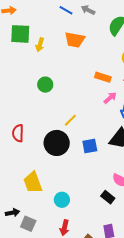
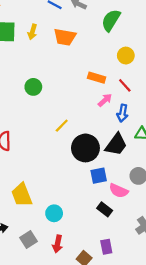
yellow arrow: (40, 45) -> (32, 32), moved
black circle: (57, 143) -> (85, 148), moved
blue square: (90, 146) -> (99, 176), moved
gray square: (28, 224) -> (29, 240), moved, turned 35

